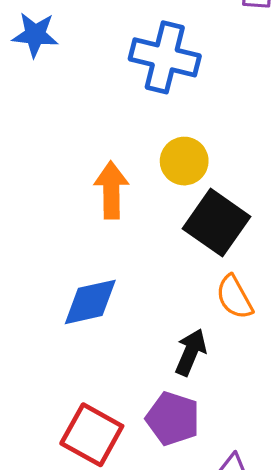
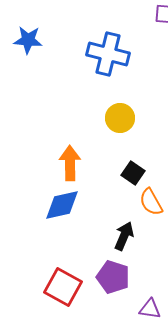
orange arrow: (111, 190) -> (70, 163), moved
black square: (217, 223) -> (133, 173), moved, size x0.6

